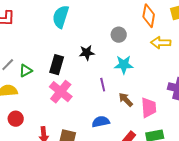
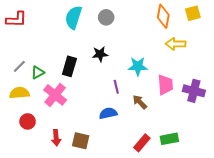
gray circle: (119, 35) -> (106, 17), moved
pink cross: (61, 92) -> (55, 95), moved
pink trapezoid: (149, 108) -> (165, 85), moved
blue semicircle: (101, 122) -> (108, 113), moved

